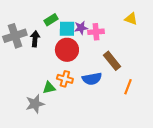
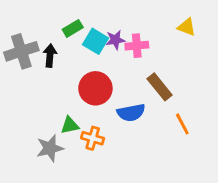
cyan square: (67, 29) -> (95, 41), turned 30
red circle: (67, 50) -> (95, 88), moved
orange cross: (65, 79) -> (93, 138), moved
orange line: (128, 87) -> (182, 124), turned -49

